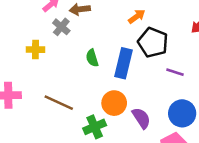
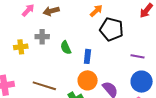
gray cross: (61, 27) -> (42, 37), moved, turned -32
blue rectangle: (124, 63) -> (87, 56), moved, size x0.6
purple line: (175, 72) -> (137, 56), moved

